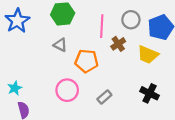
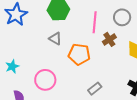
cyan star: (15, 88) -> (12, 66), moved
pink circle: (67, 90) -> (45, 80), moved

